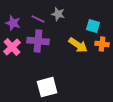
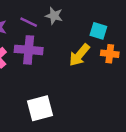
yellow arrow: (78, 45) -> (79, 55), turned 96

